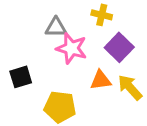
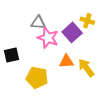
yellow cross: (102, 15) -> (87, 21), moved
purple square: (119, 47) -> (72, 32), moved

